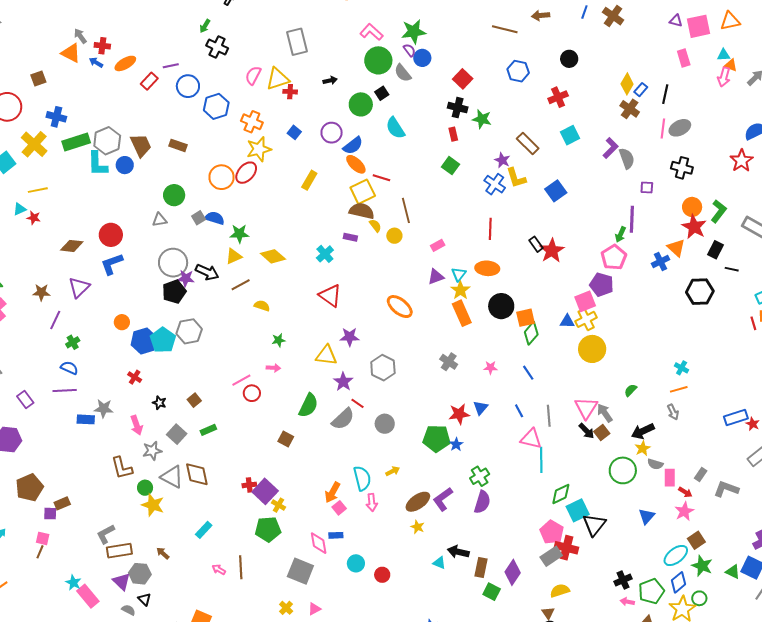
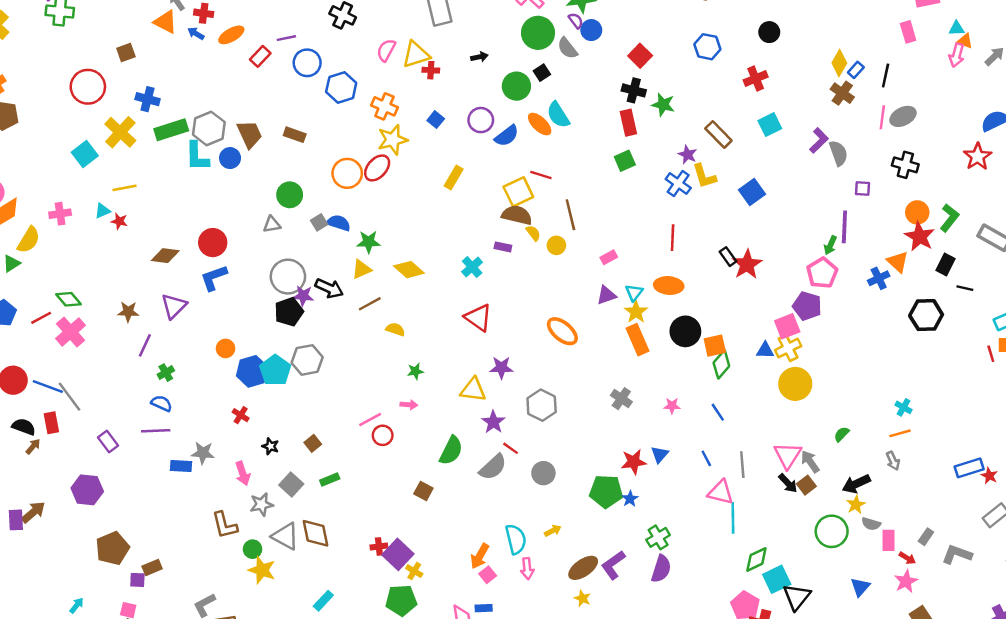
red rectangle: (453, 134) -> (628, 123), size x1.5
orange ellipse: (356, 164) -> (540, 124), moved
green square: (451, 166) -> (625, 161), turned 30

